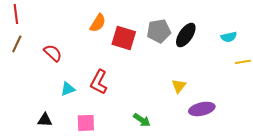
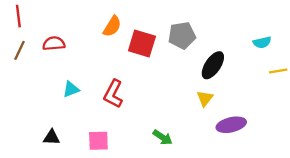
black ellipse: (186, 35) -> (213, 65), moved
red semicircle: (53, 53) -> (54, 43), moved, turned -48
cyan triangle: (68, 89) -> (71, 89), moved

